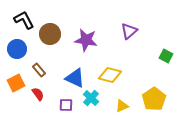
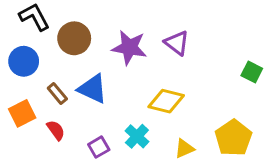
purple triangle: (129, 31) -> (177, 43), moved, turned -42
blue triangle: (75, 78) -> (93, 89), moved
purple square: (66, 105) -> (99, 147), turned -32

